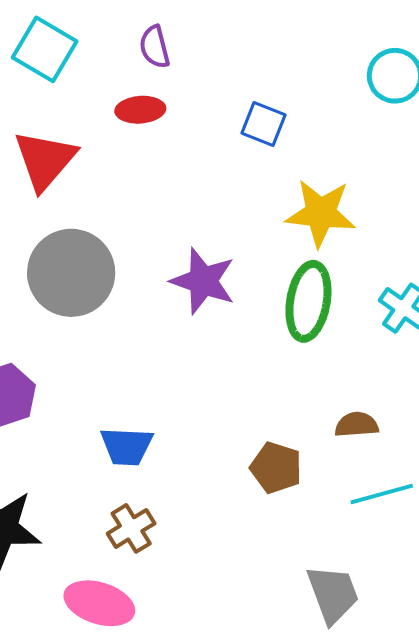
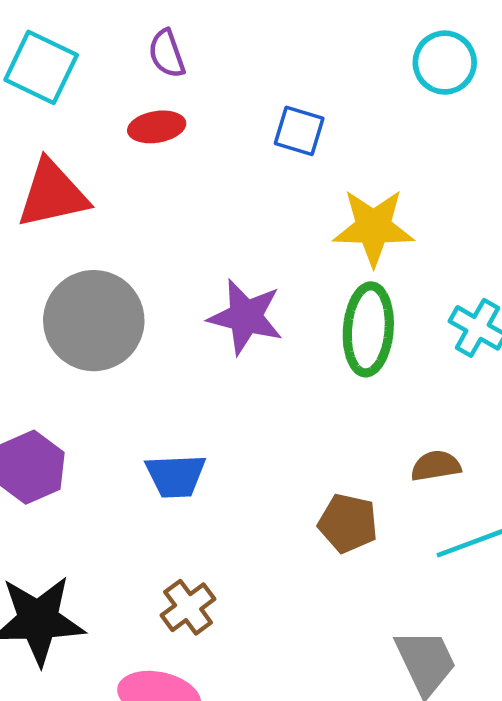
red triangle: (45, 160) -> (52, 194), turned 42
blue trapezoid: (127, 446) -> (176, 476), moved

